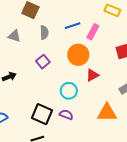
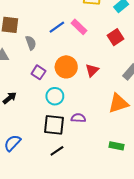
pink rectangle: (93, 32) -> (79, 27), turned -56
orange circle: (78, 55) -> (66, 67), moved
cyan circle: (69, 91) -> (55, 96), moved

